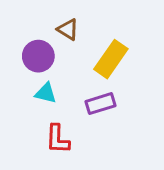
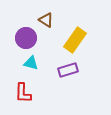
red L-shape: (58, 139) -> (23, 93), moved

